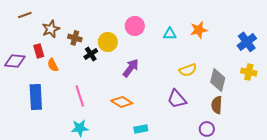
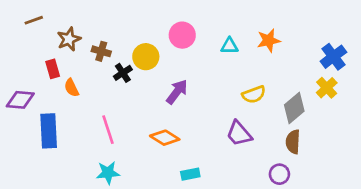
purple diamond: (15, 61) -> (20, 100), moved
yellow cross: (249, 72) -> (327, 88), moved, turned 35
gray diamond: (218, 80) -> (294, 108), turned 35

